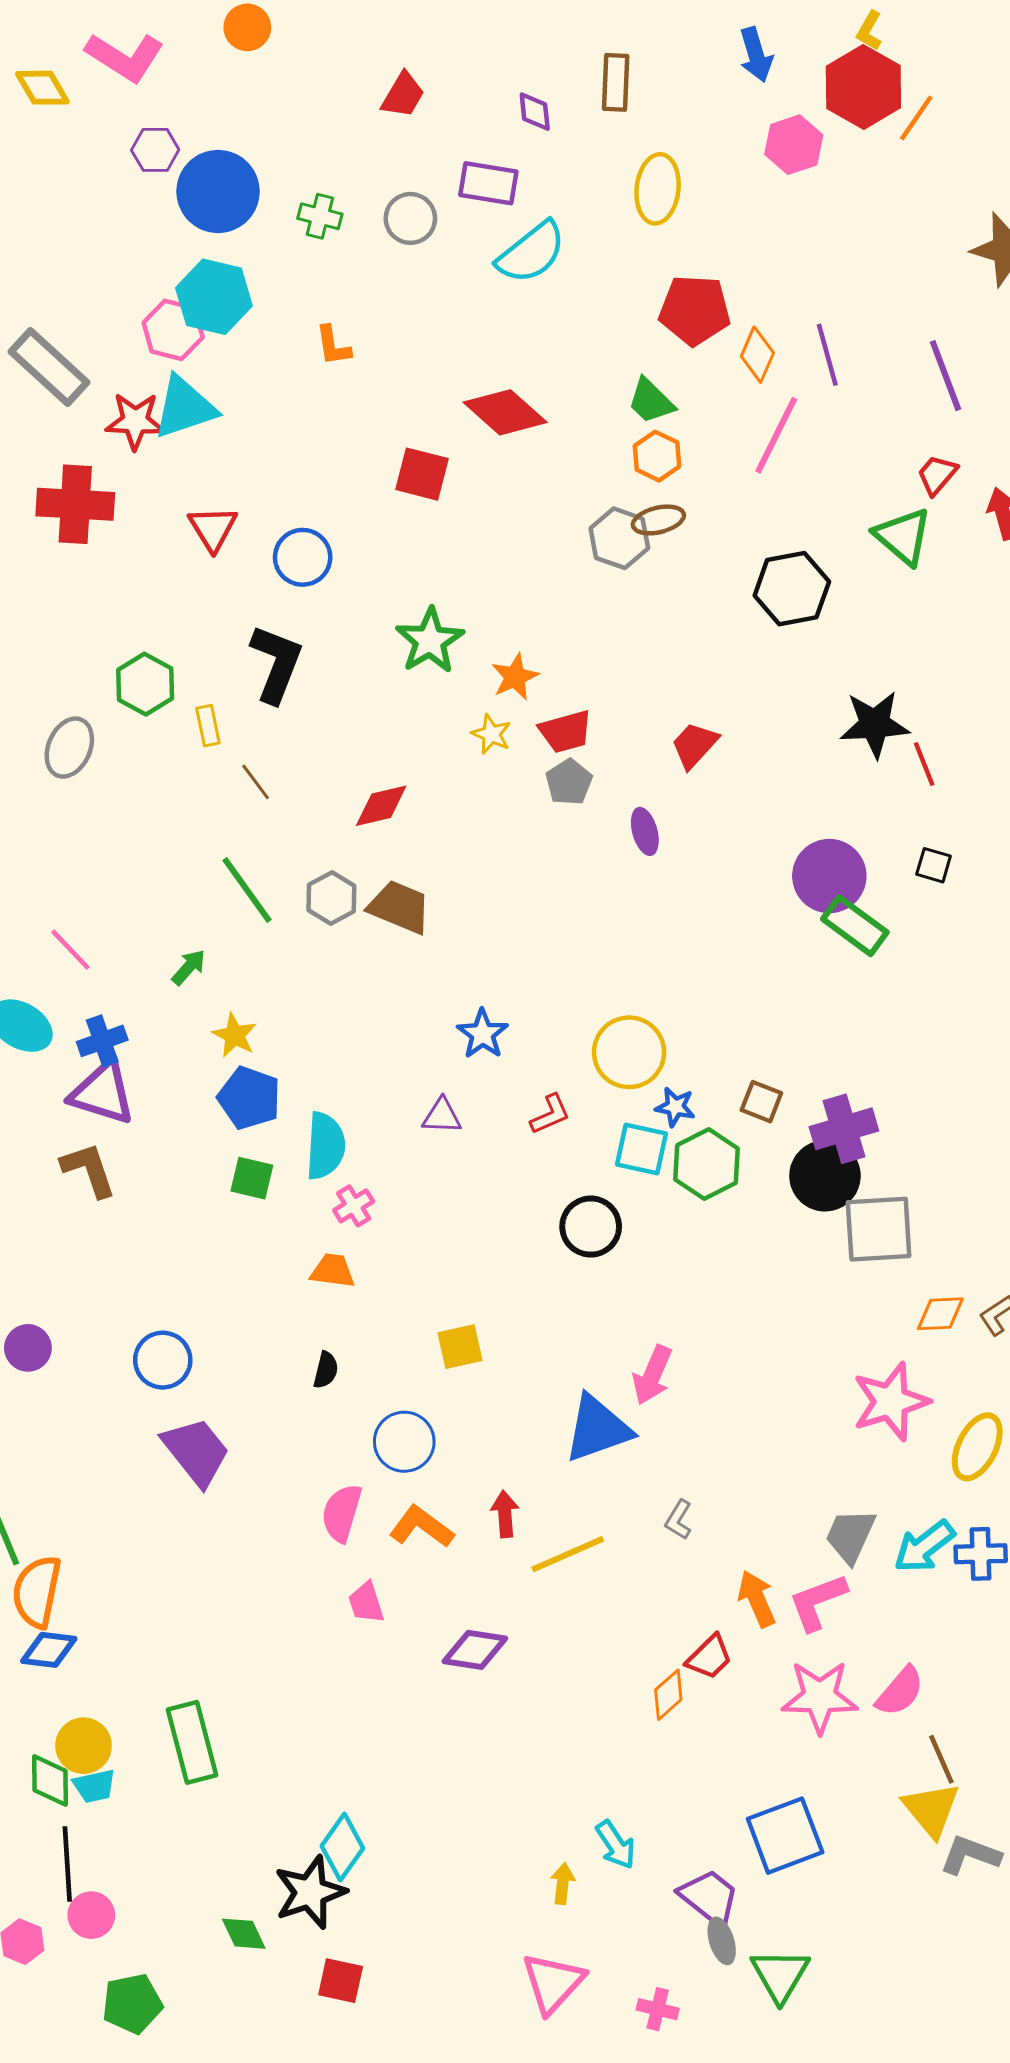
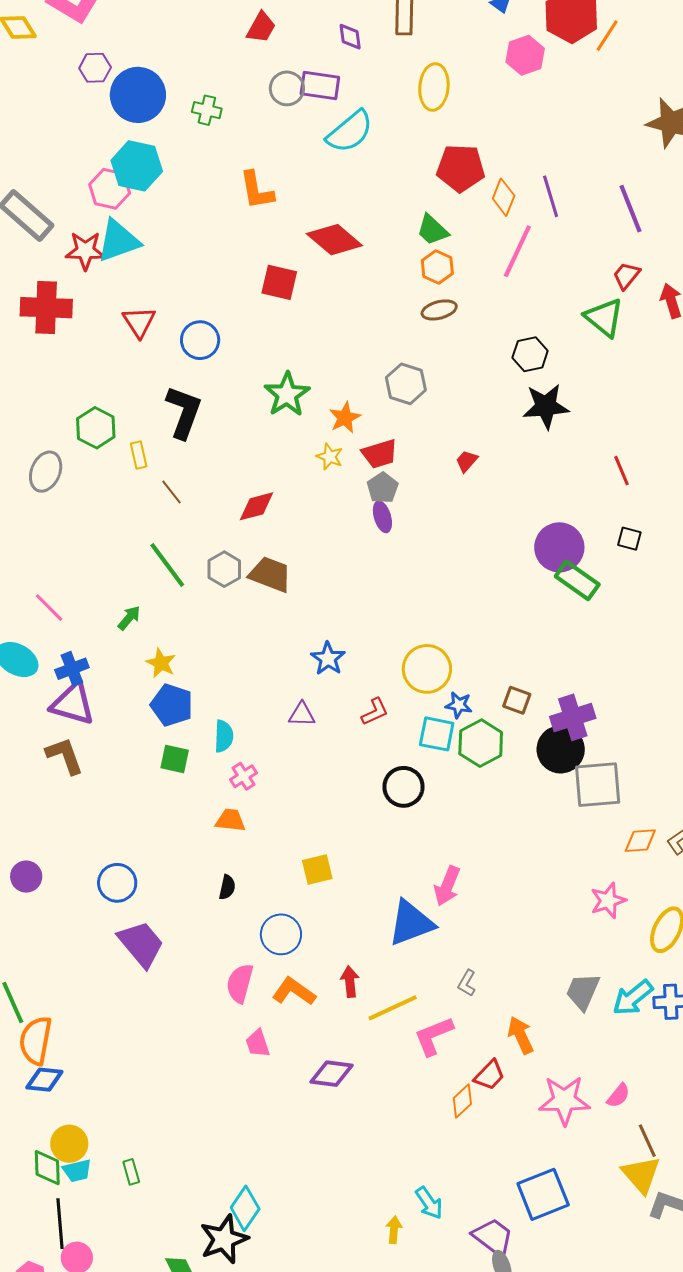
gray circle: (410, 218) -> (287, 88), moved
orange L-shape: (333, 346) -> (257, 190), moved, size x1.4
gray hexagon: (619, 538) -> (406, 384), moved
black hexagon: (792, 589) -> (530, 354), size x0.7
black star: (875, 724) -> (546, 406), moved
red trapezoid: (694, 745) -> (467, 461), size x0.7
purple ellipse: (645, 831) -> (382, 517), moved
cyan semicircle: (325, 1146) -> (224, 736), size x0.7
pink star: (891, 1402) -> (608, 901), size x0.7
pink L-shape: (818, 1602) -> (434, 1036), moved
pink semicircle: (900, 1691) -> (618, 1096), size x0.7
green rectangle: (192, 1742) -> (131, 1172), moved, size x0.5

